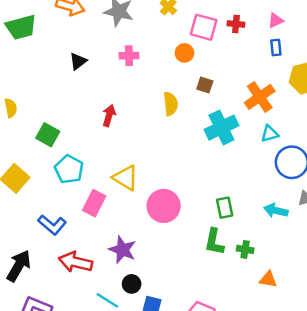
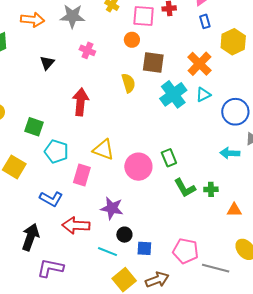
pink cross: (129, 56) -> (87, 50), turned 35
brown square: (205, 85) -> (153, 63), size x1.6
red arrow: (109, 116) -> (81, 102), size x1.5
cyan triangle: (270, 134) -> (203, 95), moved
green rectangle: (225, 208) -> (169, 158), moved
green L-shape: (214, 242) -> (185, 188), turned -30

